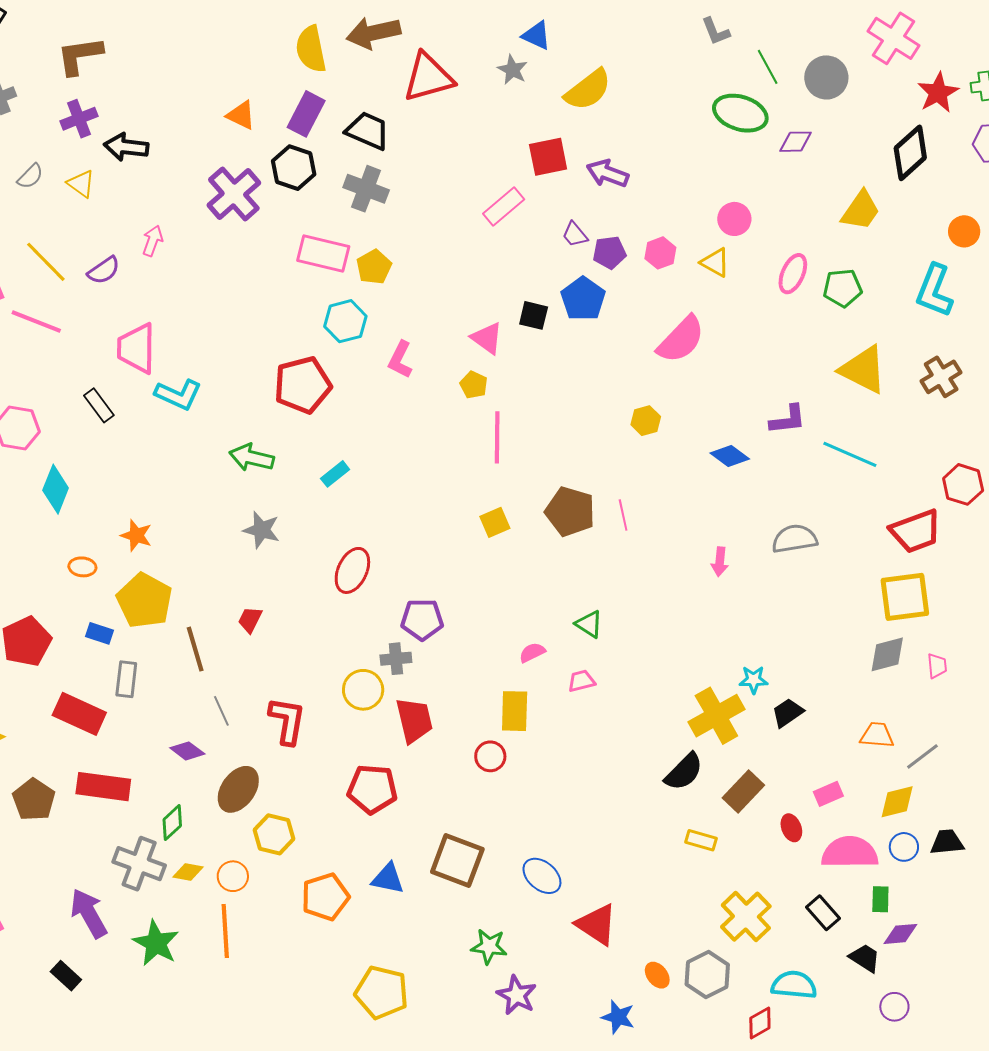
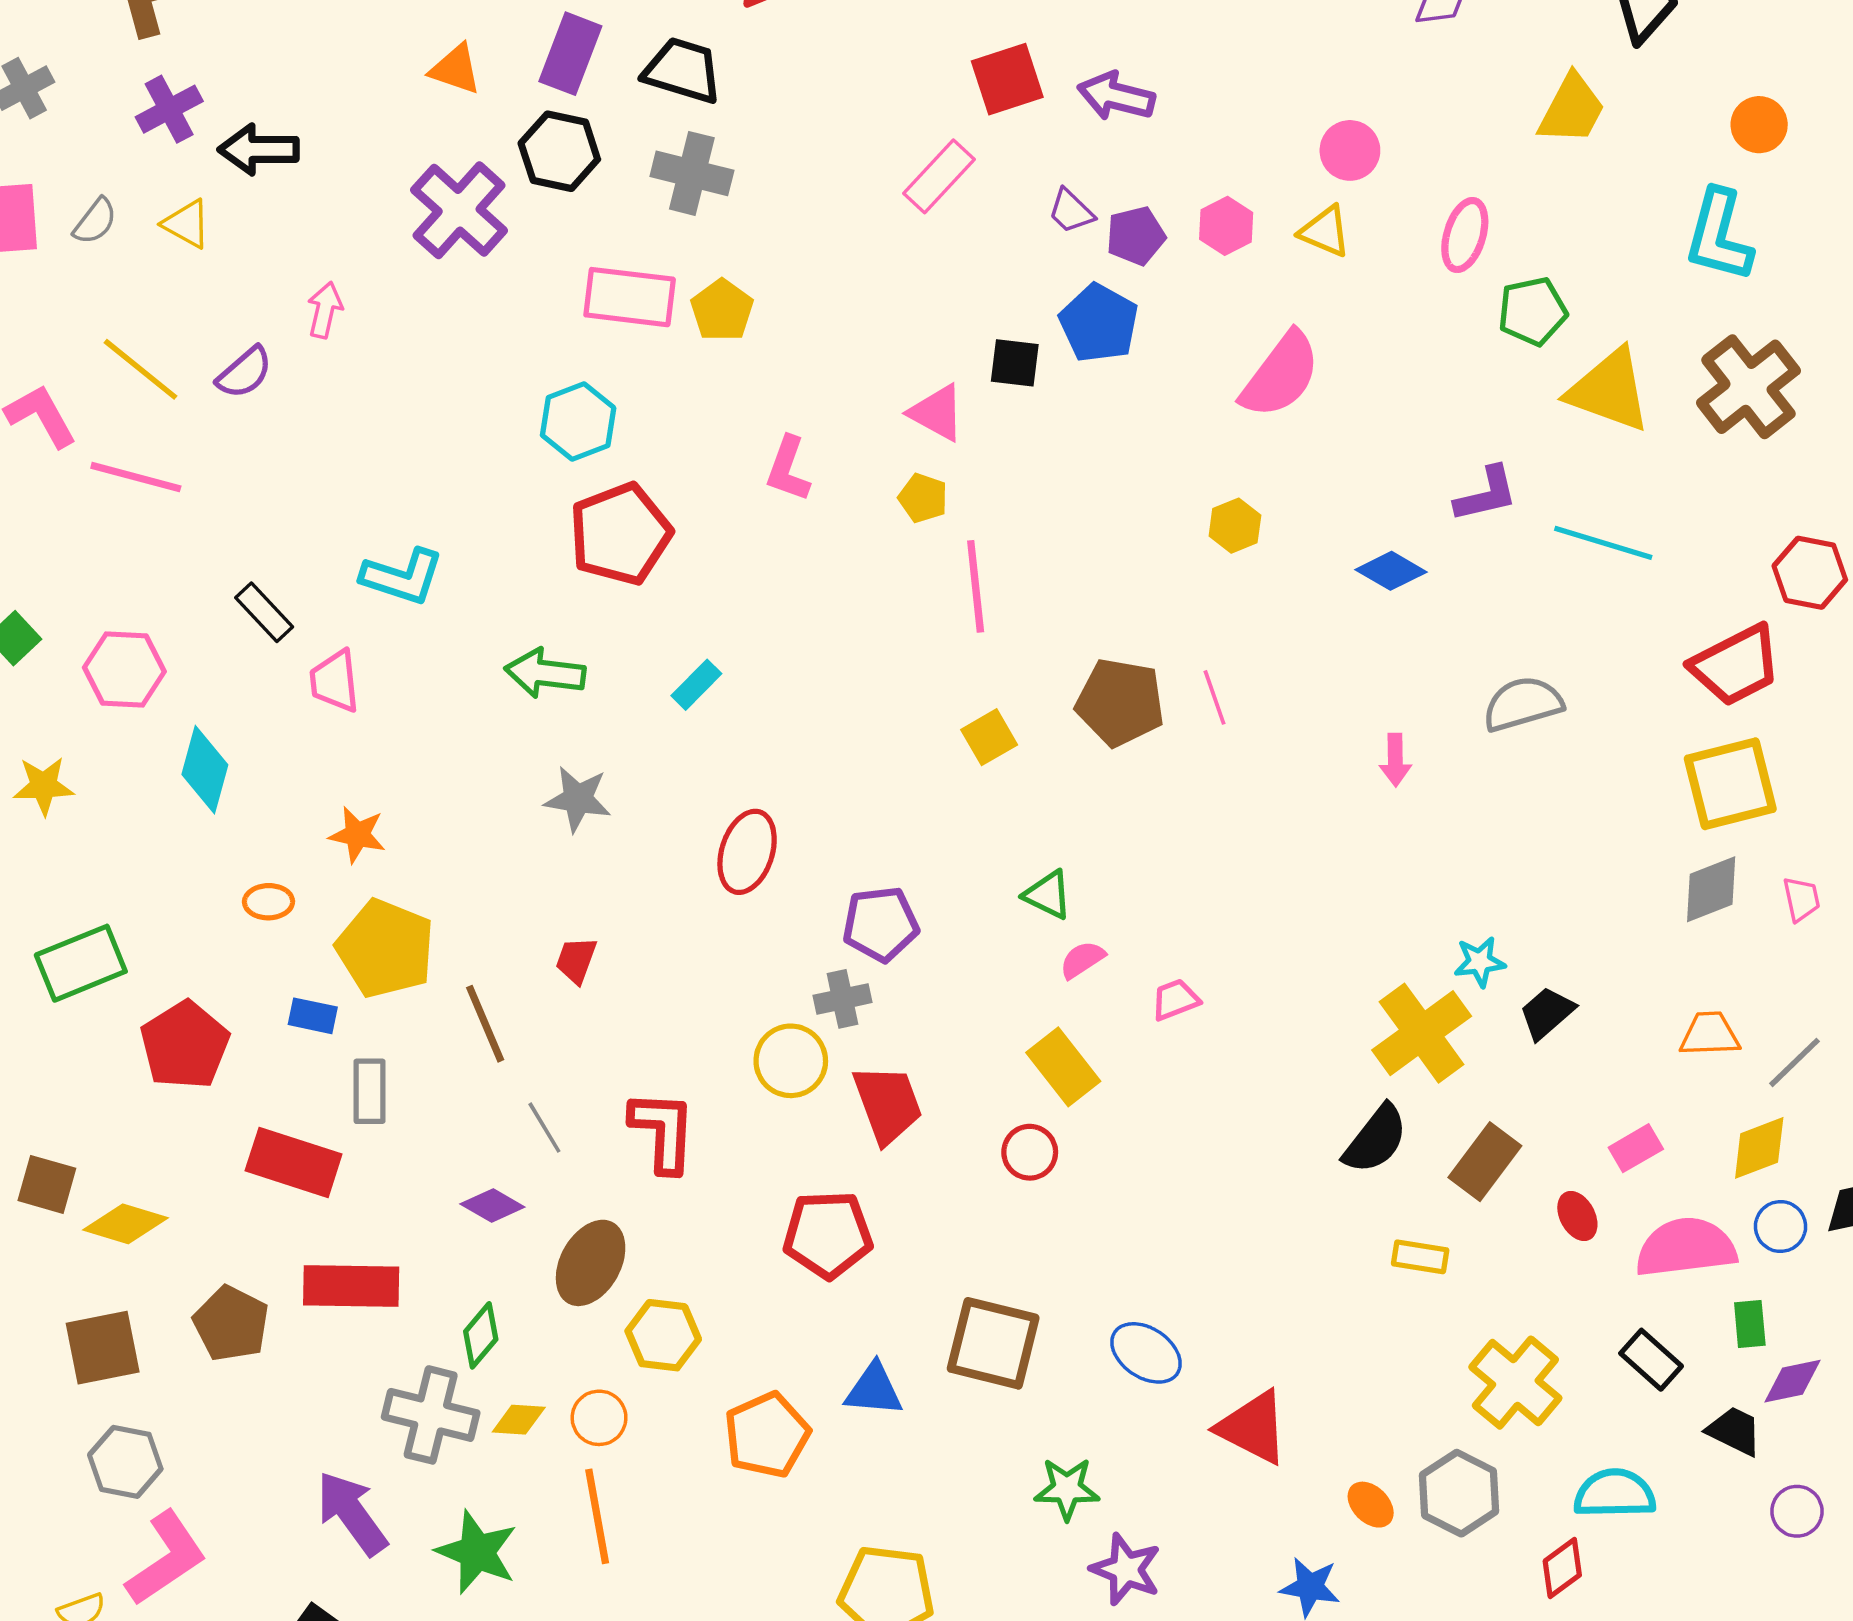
green pentagon: (842, 288) -> (1532, 311), moved
cyan hexagon: (345, 321) -> (578, 421), moved
pink trapezoid: (137, 348) -> (335, 681), moved, size x0.7
brown cross: (941, 377) -> (1748, 387), size x1.4
green triangle: (589, 624) -> (1048, 895), moved
yellow rectangle: (515, 711) -> (1063, 1067), turned -33

